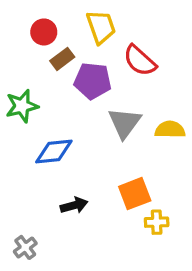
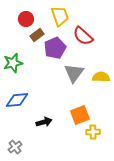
purple pentagon: (93, 81) -> (55, 48), turned -30
blue diamond: (54, 151) -> (17, 100), moved

